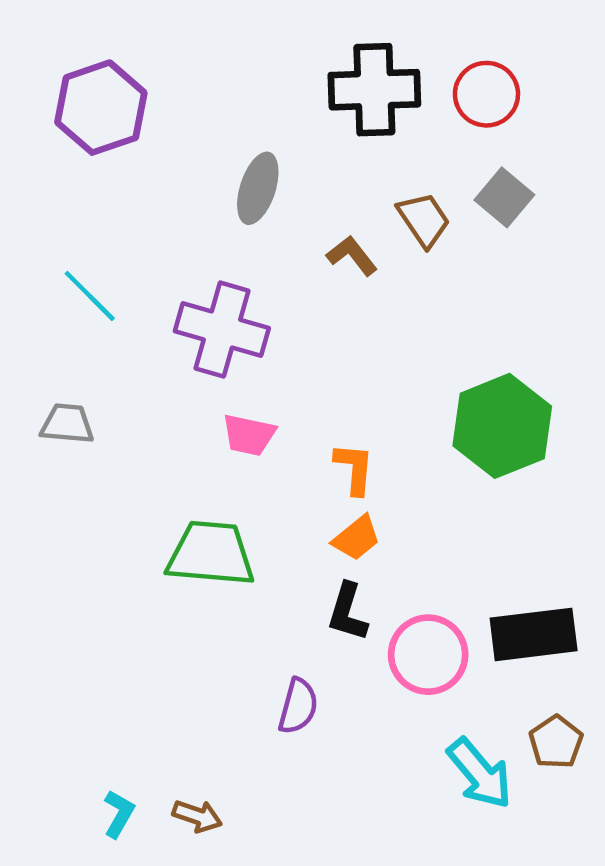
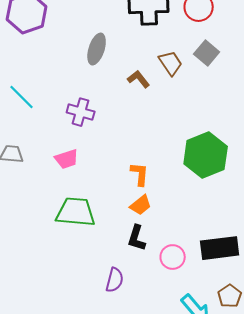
purple cross: (222, 330) -> (81, 112), size x0.7
pink trapezoid: (249, 435) -> (67, 159), moved, turned -30
pink circle: (428, 655) -> (173, 257), size x0.7

